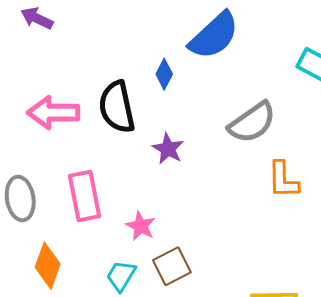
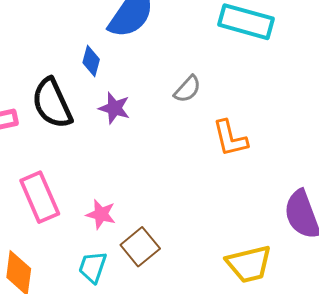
gray semicircle: (252, 122) -> (187, 89), size x0.6
purple star: (168, 149) -> (114, 108), moved

